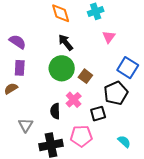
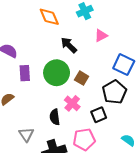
pink triangle: (109, 37) -> (101, 36), turned 32
black arrow: (66, 42) -> (69, 45), moved
purple rectangle: (20, 68) -> (25, 73), moved

